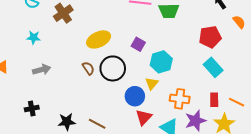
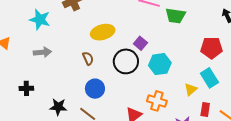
cyan star: (34, 37) -> (40, 20), size x1.5
black circle: (113, 68) -> (126, 61), moved
yellow triangle: (152, 83) -> (191, 89), moved
blue circle: (135, 96) -> (95, 89), moved
orange cross: (180, 99) -> (157, 101), moved

